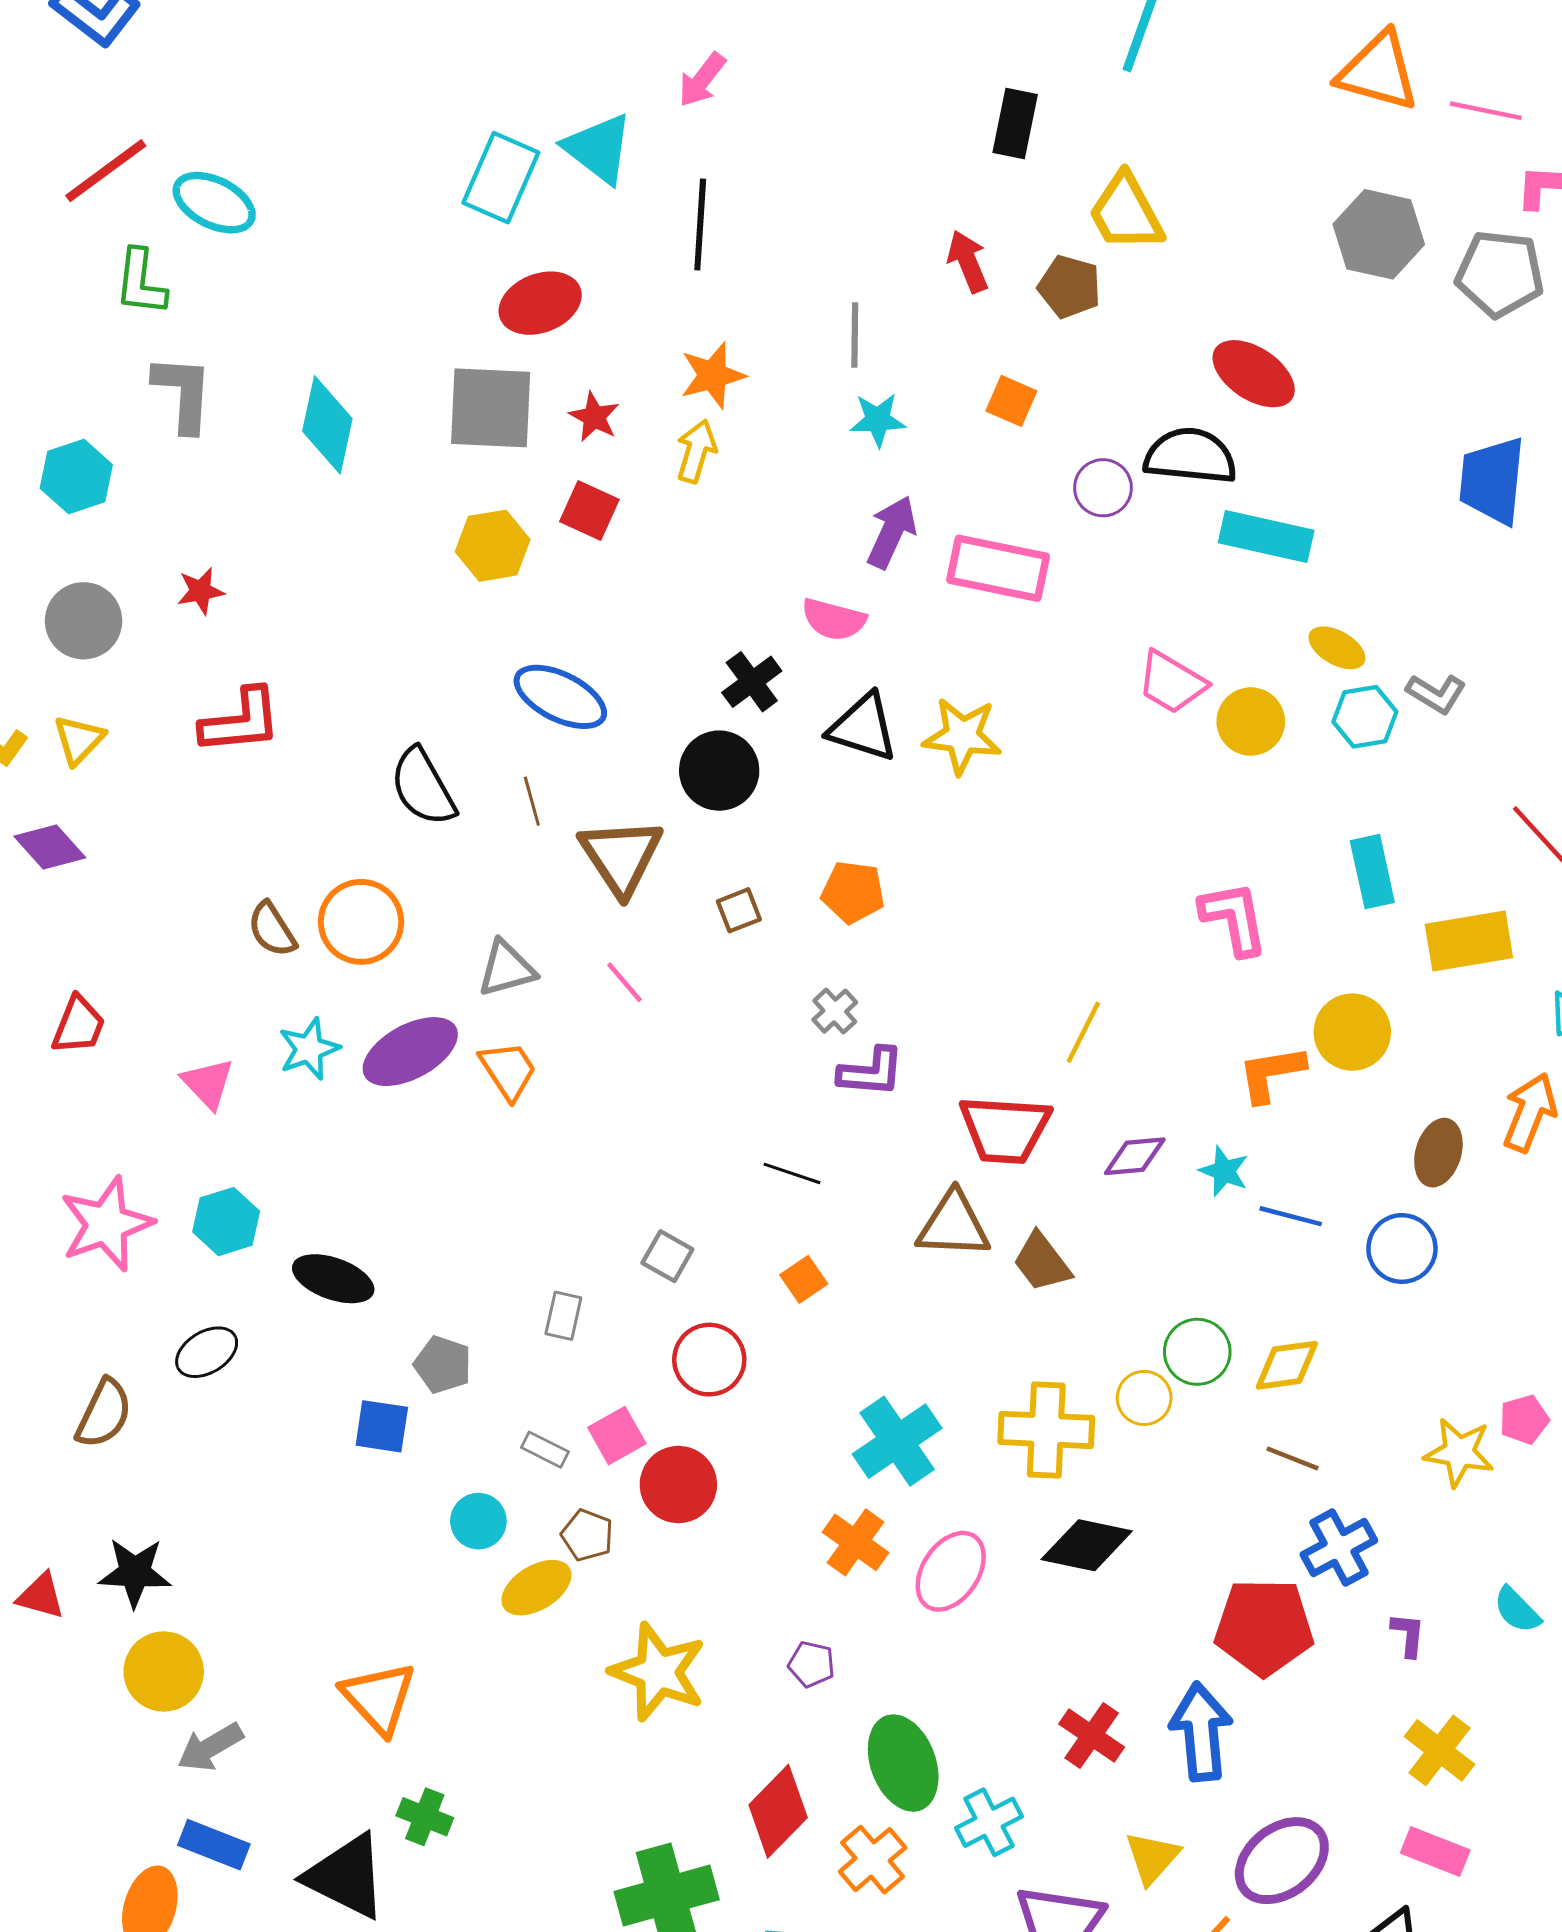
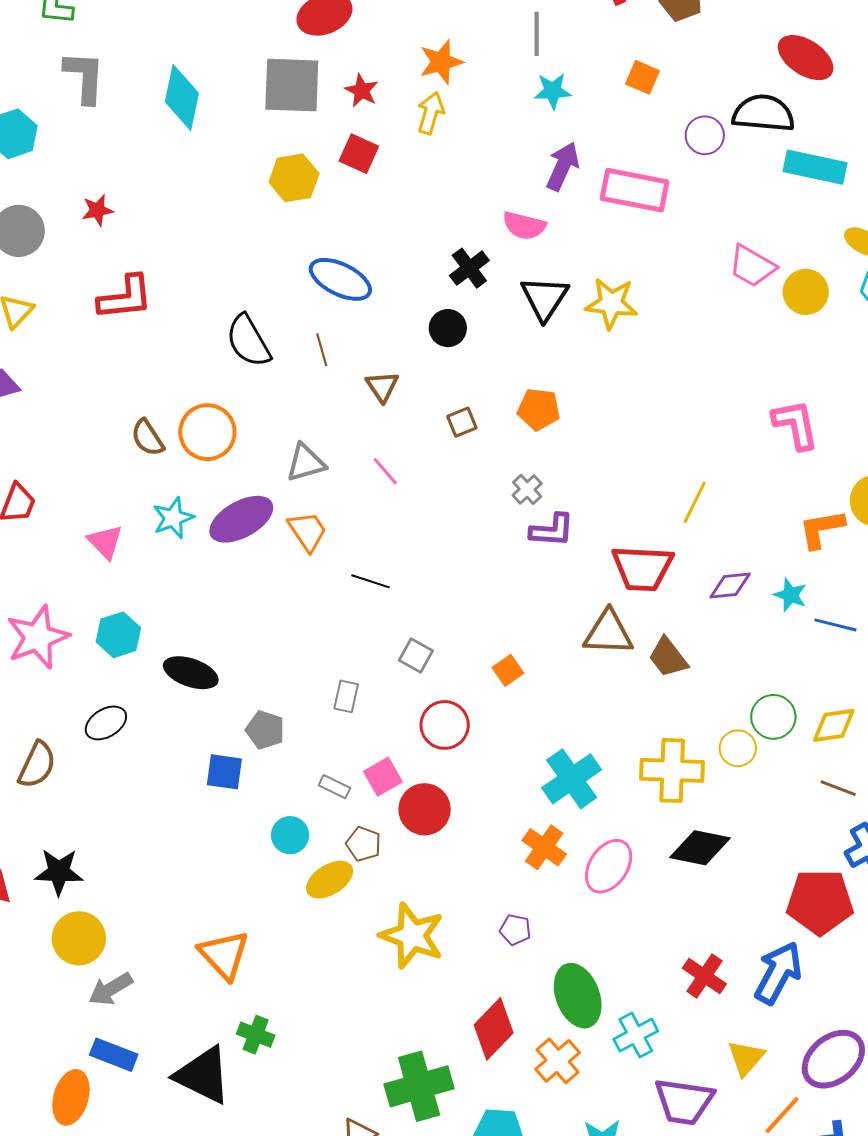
black triangle: (863, 727) -> (545, 298), turned 46
black circle: (719, 771) -> (448, 328), size x0.7
brown triangle: (621, 856) -> (382, 386), size x0.6
black line: (792, 1173) -> (370, 581), moved
blue arrow: (1201, 1732) -> (778, 973), turned 34

